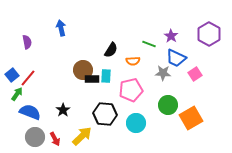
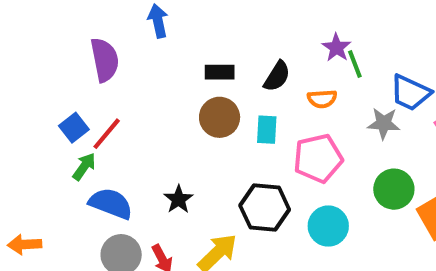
blue arrow: (61, 28) -> (158, 21), moved
purple star: (171, 36) -> (336, 48), moved
purple semicircle: (27, 42) -> (105, 60), size x1.5
green line: (149, 44) -> (355, 64), turned 48
black rectangle: (92, 79) -> (220, 72), moved

